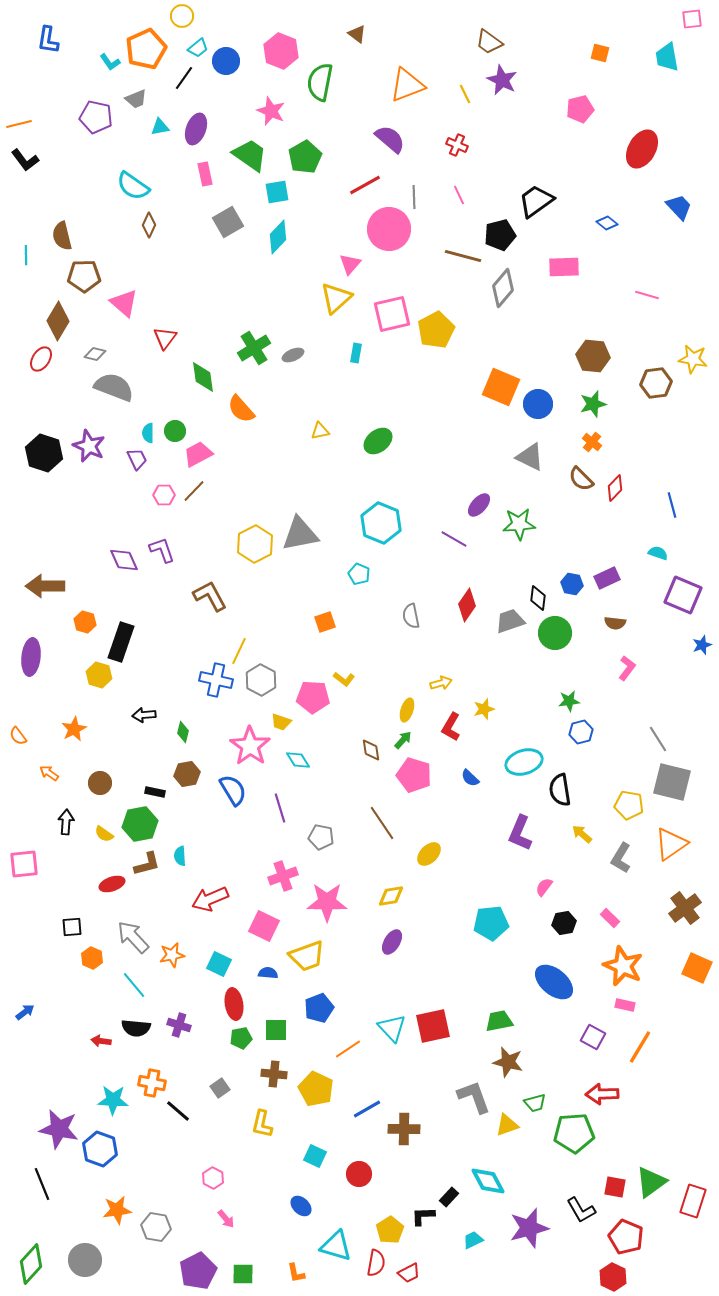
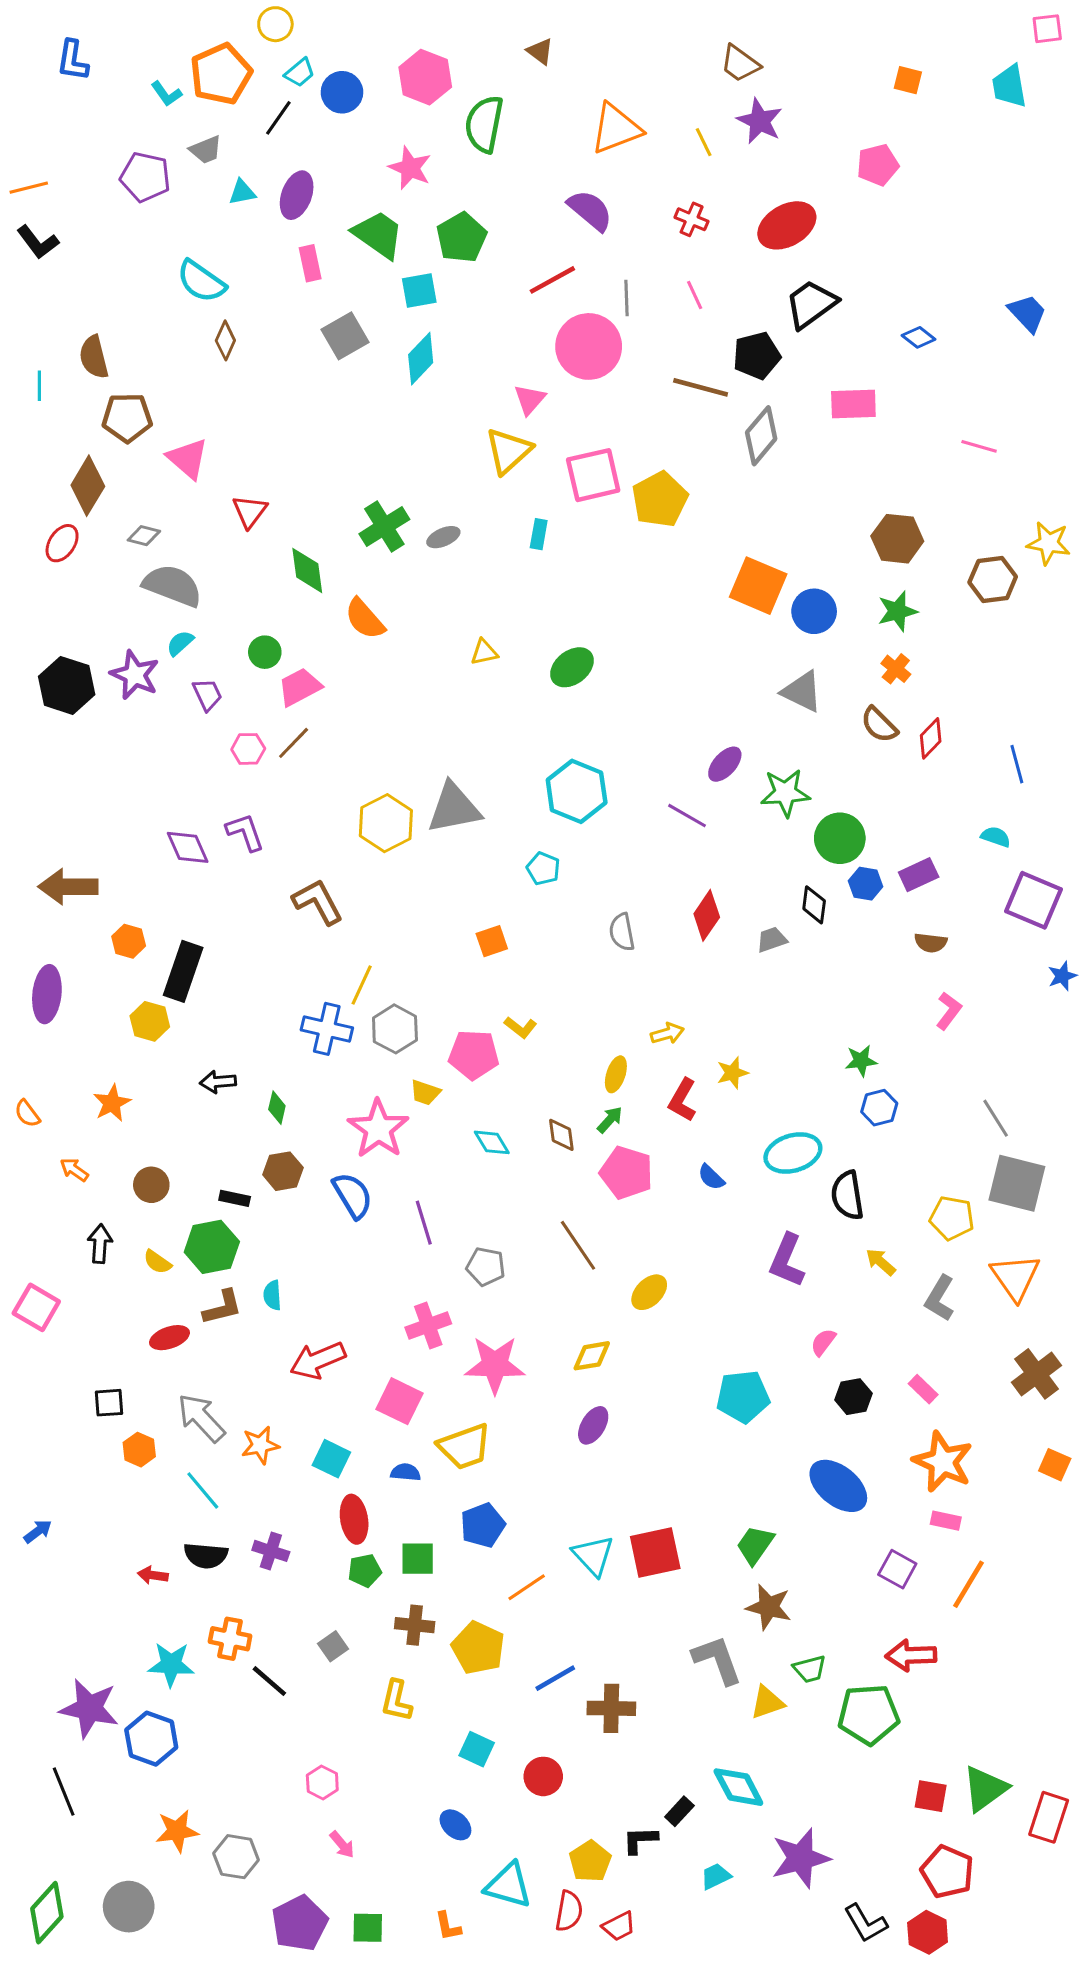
red ellipse: (642, 149) -> (787, 225), moved, turned 30
cyan semicircle: (148, 433) -> (180, 643), moved, turned 48
gray trapezoid: (510, 621) -> (772, 940), size x0.7
green circle: (555, 633) -> (840, 838), moved
cyan diamond: (298, 760) -> (492, 1142), moved
orange triangle: (671, 844) -> (1015, 1277), turned -30
pink square: (24, 864) -> (36, 1307), turned 36
orange square: (697, 968) -> (1055, 1465), size x0.7
green trapezoid: (499, 1021) -> (755, 1545), turned -44
black L-shape: (581, 1210) -> (866, 1923), moved

